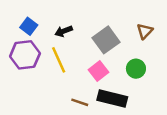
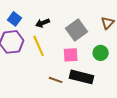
pink square: (99, 71) -> (71, 55), turned 35

